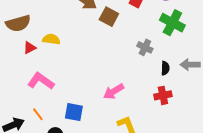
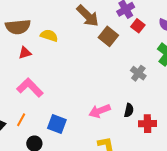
yellow semicircle: (51, 39) -> (49, 35), moved
black semicircle: (165, 68) -> (129, 110), moved
orange line: (38, 114) -> (21, 120), turned 56

